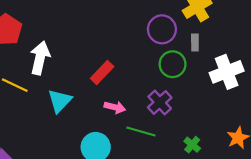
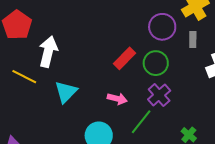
green circle: (173, 64) -> (156, 63), moved
red rectangle: (102, 73) -> (125, 58), moved
green line: (141, 132) -> (141, 122), turned -68

